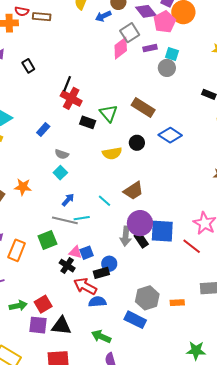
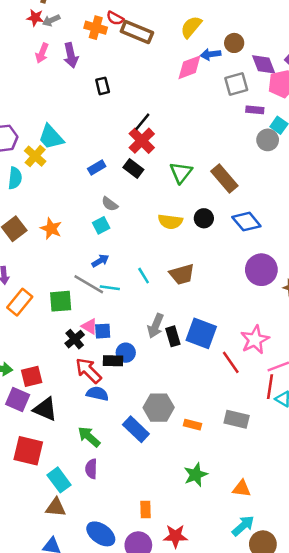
brown rectangle: (42, 17) -> (137, 32), size x1.4
pink diamond: (121, 48) -> (189, 67), moved
black rectangle: (88, 122) -> (133, 169), moved
purple circle: (140, 223) -> (261, 270), moved
green star: (196, 351) -> (196, 475), moved, turned 30

